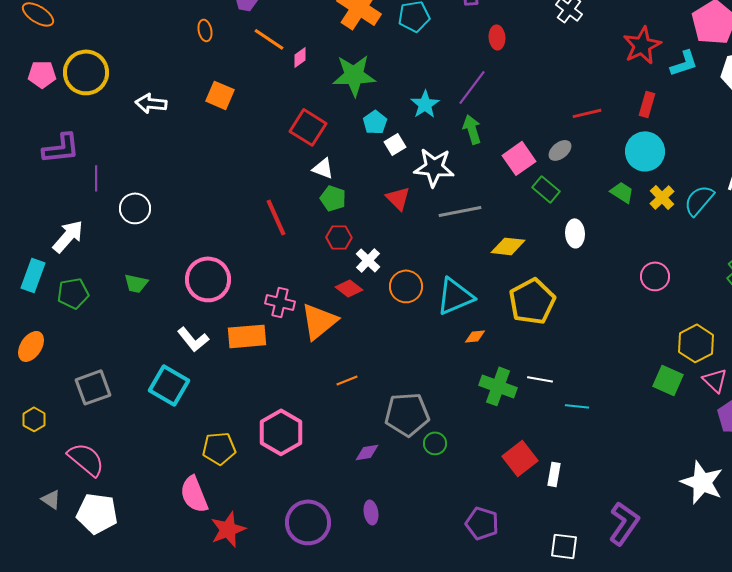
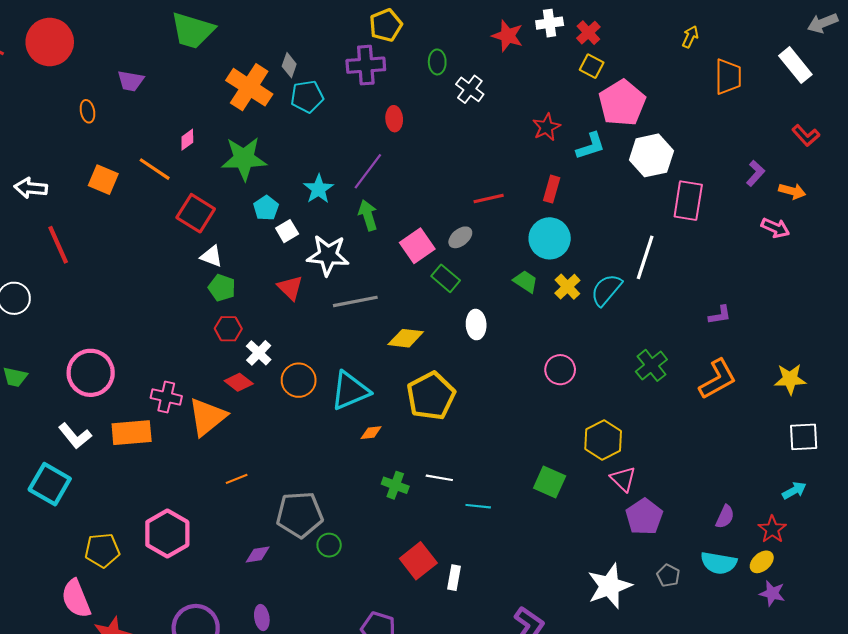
orange line: (269, 39) -> (155, 169), moved
red star: (642, 45) -> (546, 127), size x0.7
red line: (276, 217) -> (58, 245), moved
green square: (668, 380) -> (550, 482), moved
green cross: (498, 386) -> (395, 485), size x0.7
white star: (702, 482) -> (609, 586), turned 30

